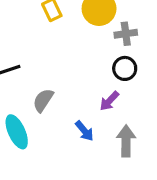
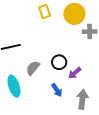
black circle: (125, 68) -> (59, 62), moved

